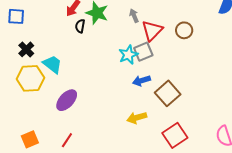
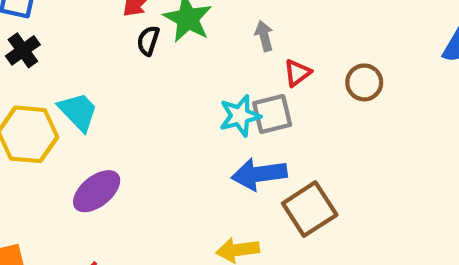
red triangle: (152, 31) -> (297, 73), size x0.6
black cross: (26, 49) -> (23, 50), moved
blue arrow: (141, 81) -> (259, 174), size x1.4

